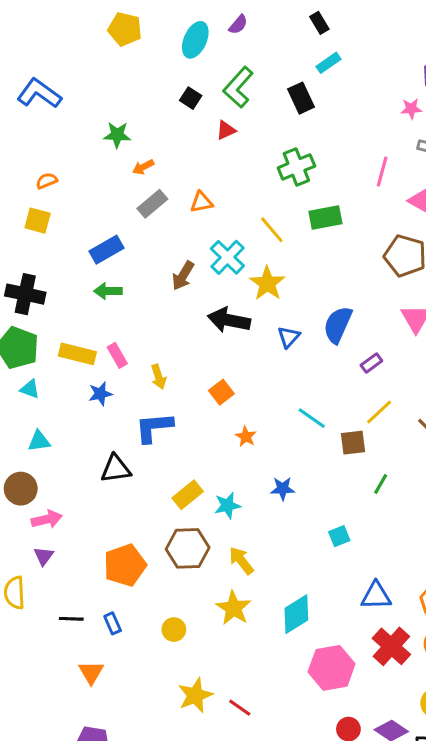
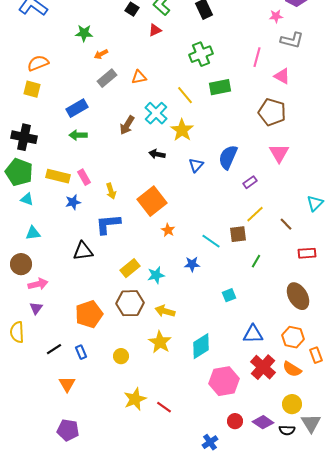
orange semicircle: (47, 181) -> (38, 63), size x1.5
black arrow: (229, 320) -> (157, 154), size x0.6
orange square: (221, 392) -> (152, 201), size x1.8
cyan line: (312, 418) -> (211, 241), moved
yellow arrow: (241, 561) -> (165, 311), turned -36
black line: (71, 619) -> (54, 349), turned -35

